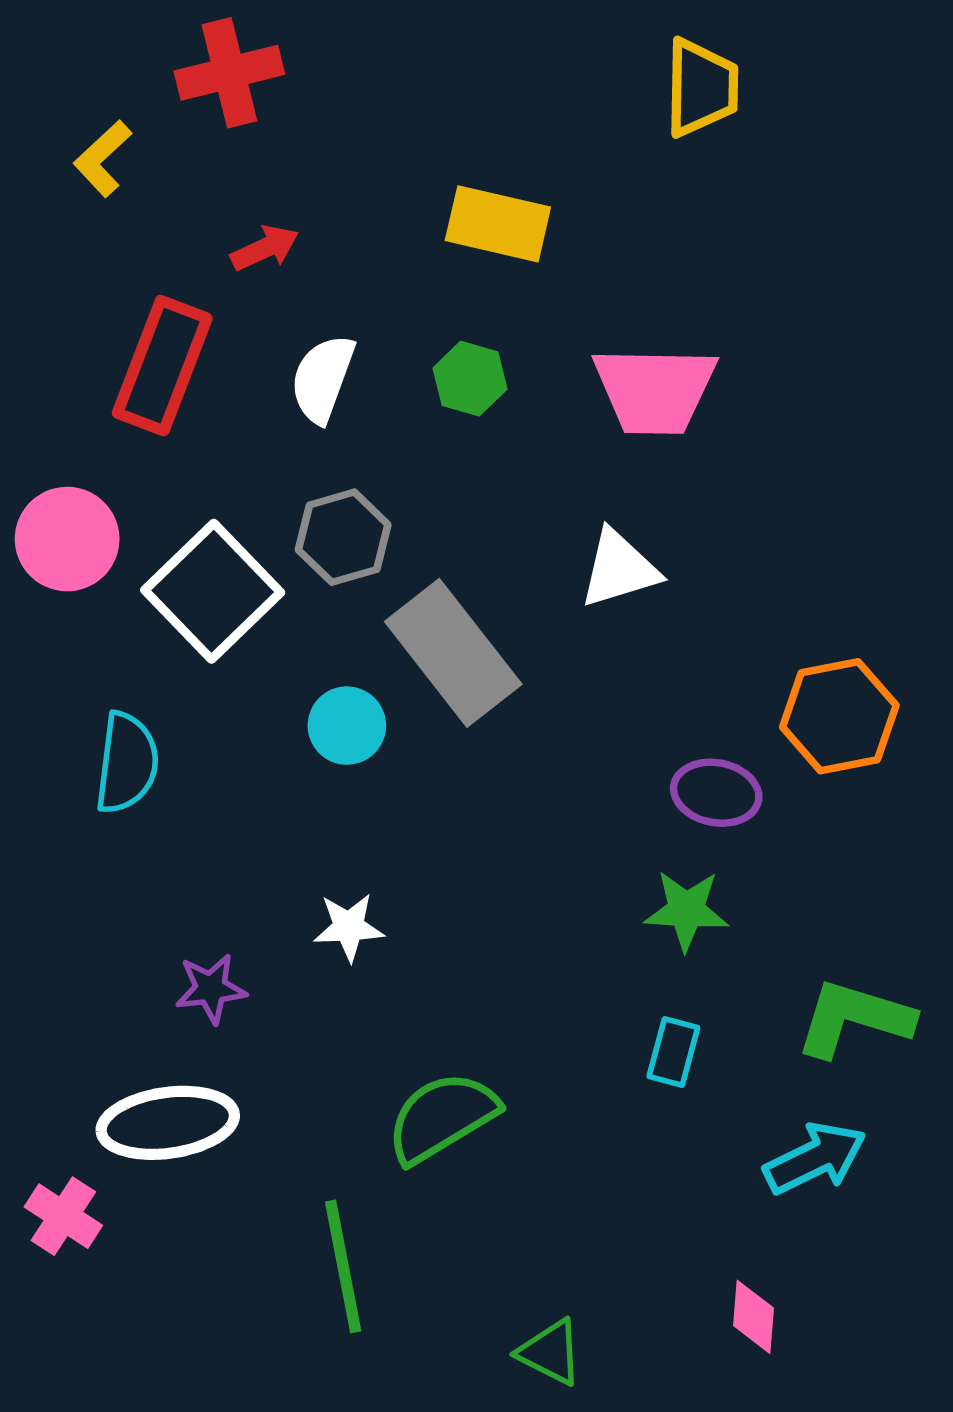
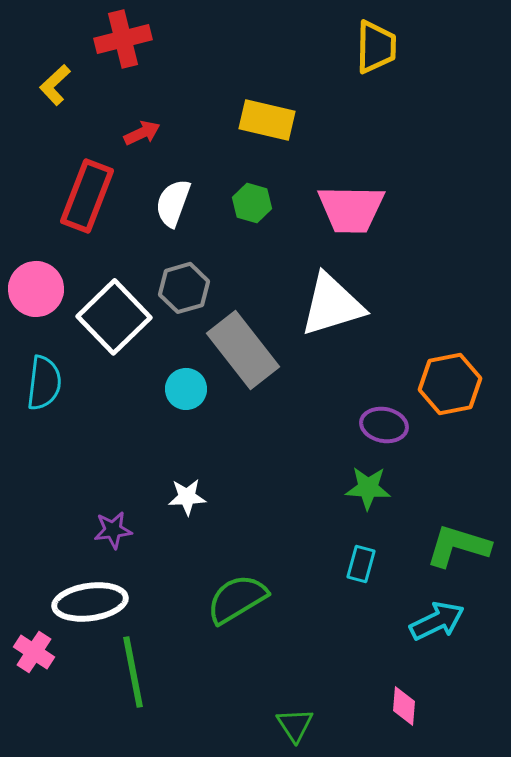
white triangle: (619, 569) -> (332, 305), size x1.5
cyan semicircle: (127, 763) -> (44, 383), moved
green line: (343, 1266) -> (133, 672), moved
green triangle: (550, 1352) -> (295, 725), turned 30

